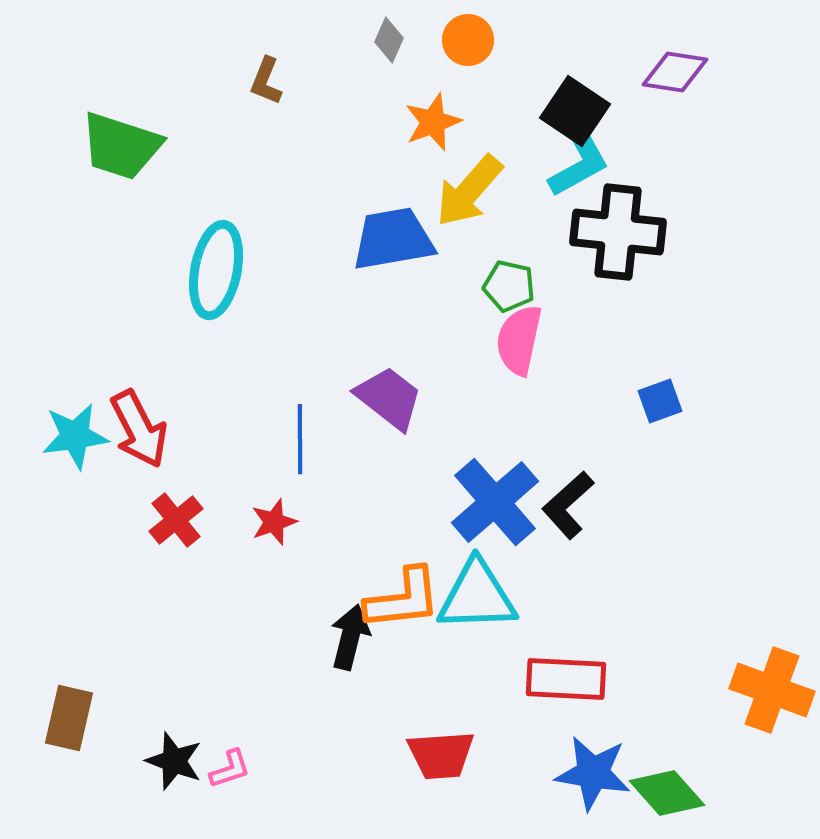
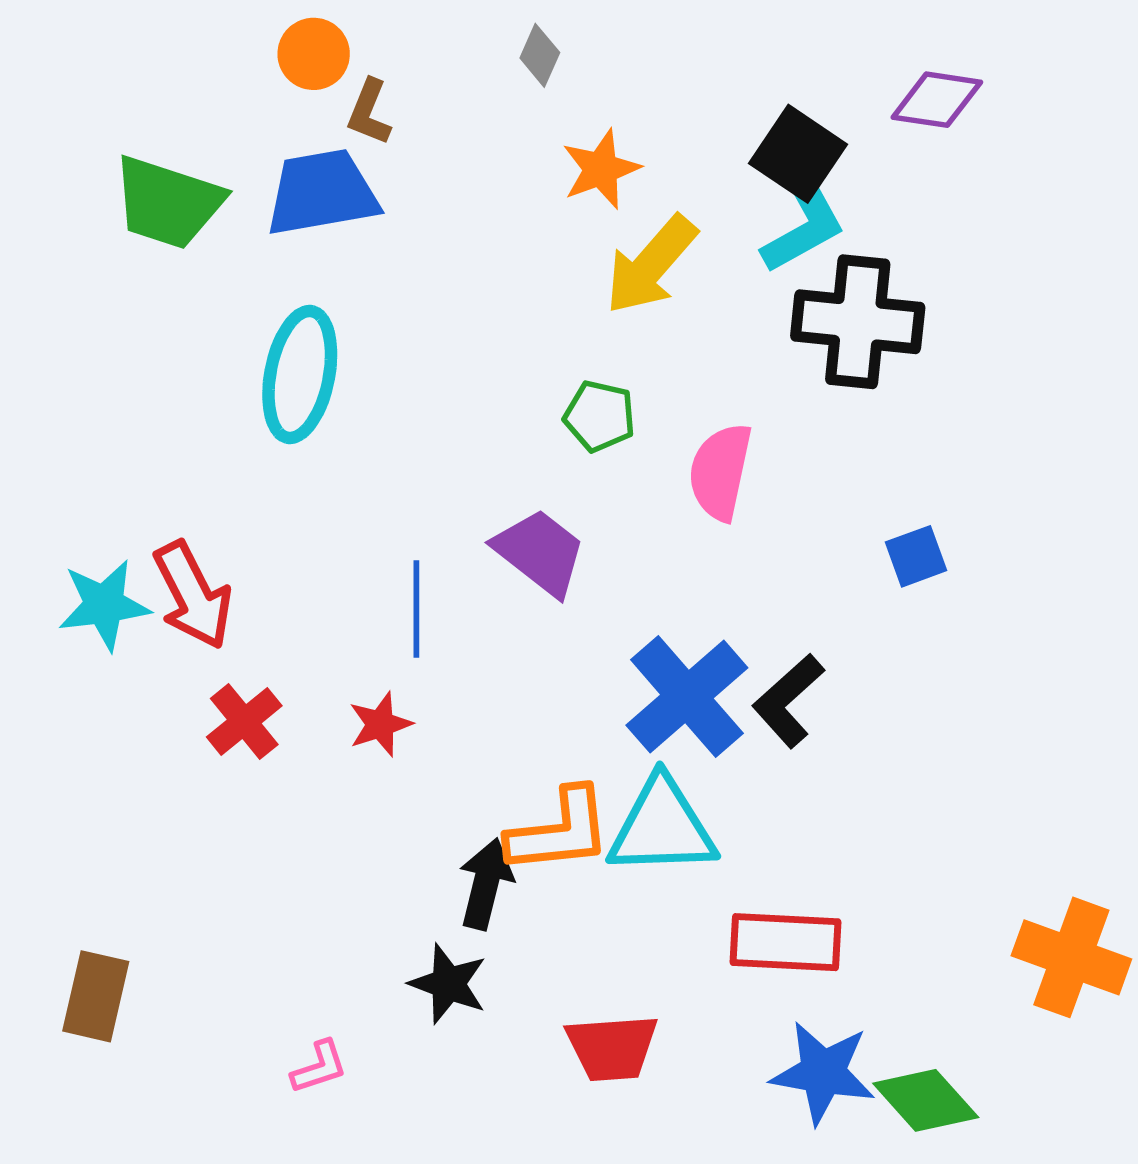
orange circle: (468, 40) -> (314, 54), moved
blue trapezoid: (393, 239) -> (322, 193), moved
green pentagon: (509, 286) -> (600, 416), moved
black star: (174, 761) -> (448, 984), moved

